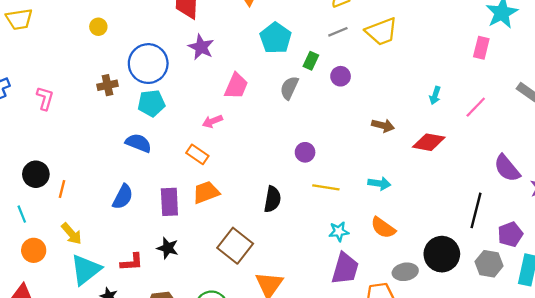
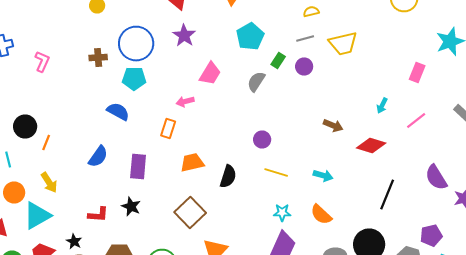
pink rectangle: (481, 48) -> (417, 72), moved
purple circle: (341, 76) -> (304, 66), moved
orange rectangle: (197, 154) -> (168, 128), turned 66
orange trapezoid: (206, 192) -> (192, 162), moved
black line: (476, 210) -> (387, 194), moved
cyan triangle: (86, 270) -> (37, 216), moved

